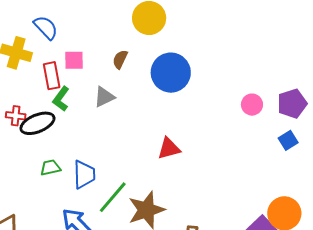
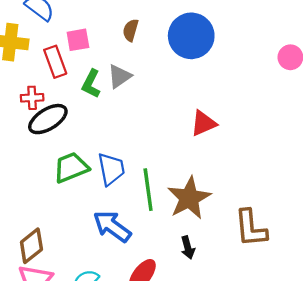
green L-shape: (61, 99) -> (91, 84), moved
red cross: (16, 116) -> (32, 98), moved
green trapezoid: (50, 168) -> (71, 167), size x1.5
green line: (113, 197) -> (148, 190), turned -39

